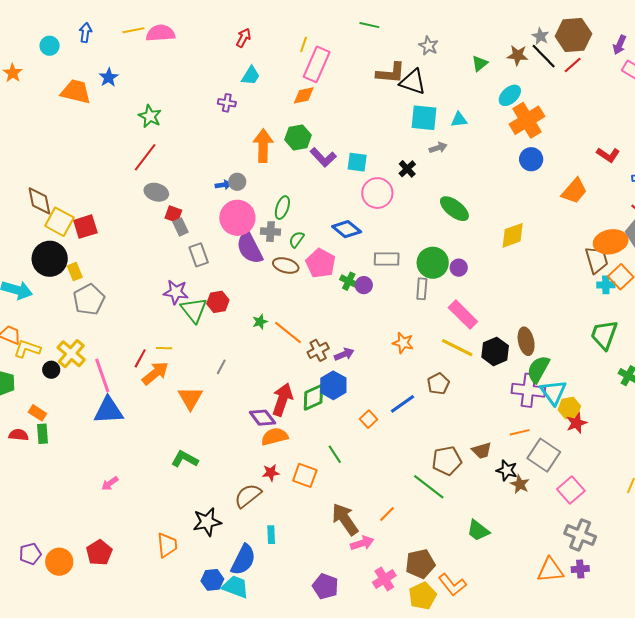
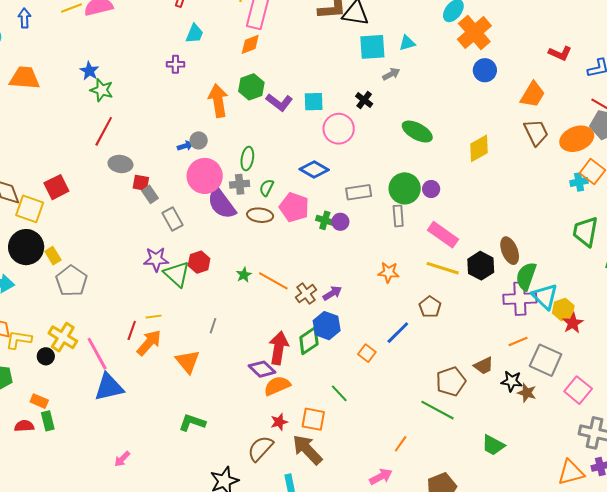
blue star: (109, 77) -> (89, 71), moved
red square: (85, 227) -> (56, 187), moved
brown trapezoid: (597, 260) -> (536, 132), moved
brown arrow: (345, 519) -> (307, 450), moved

